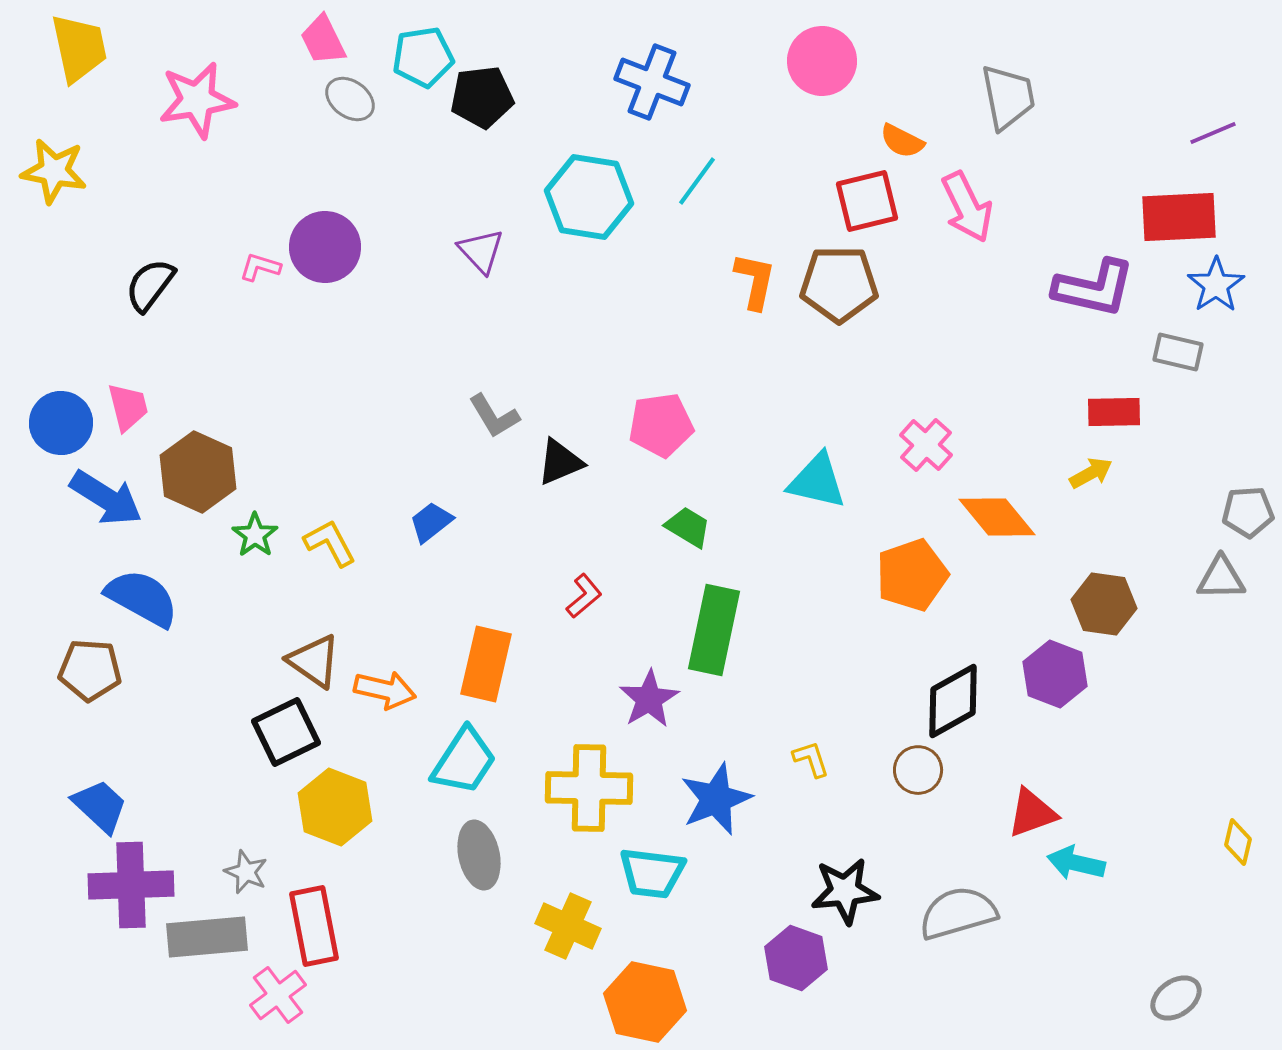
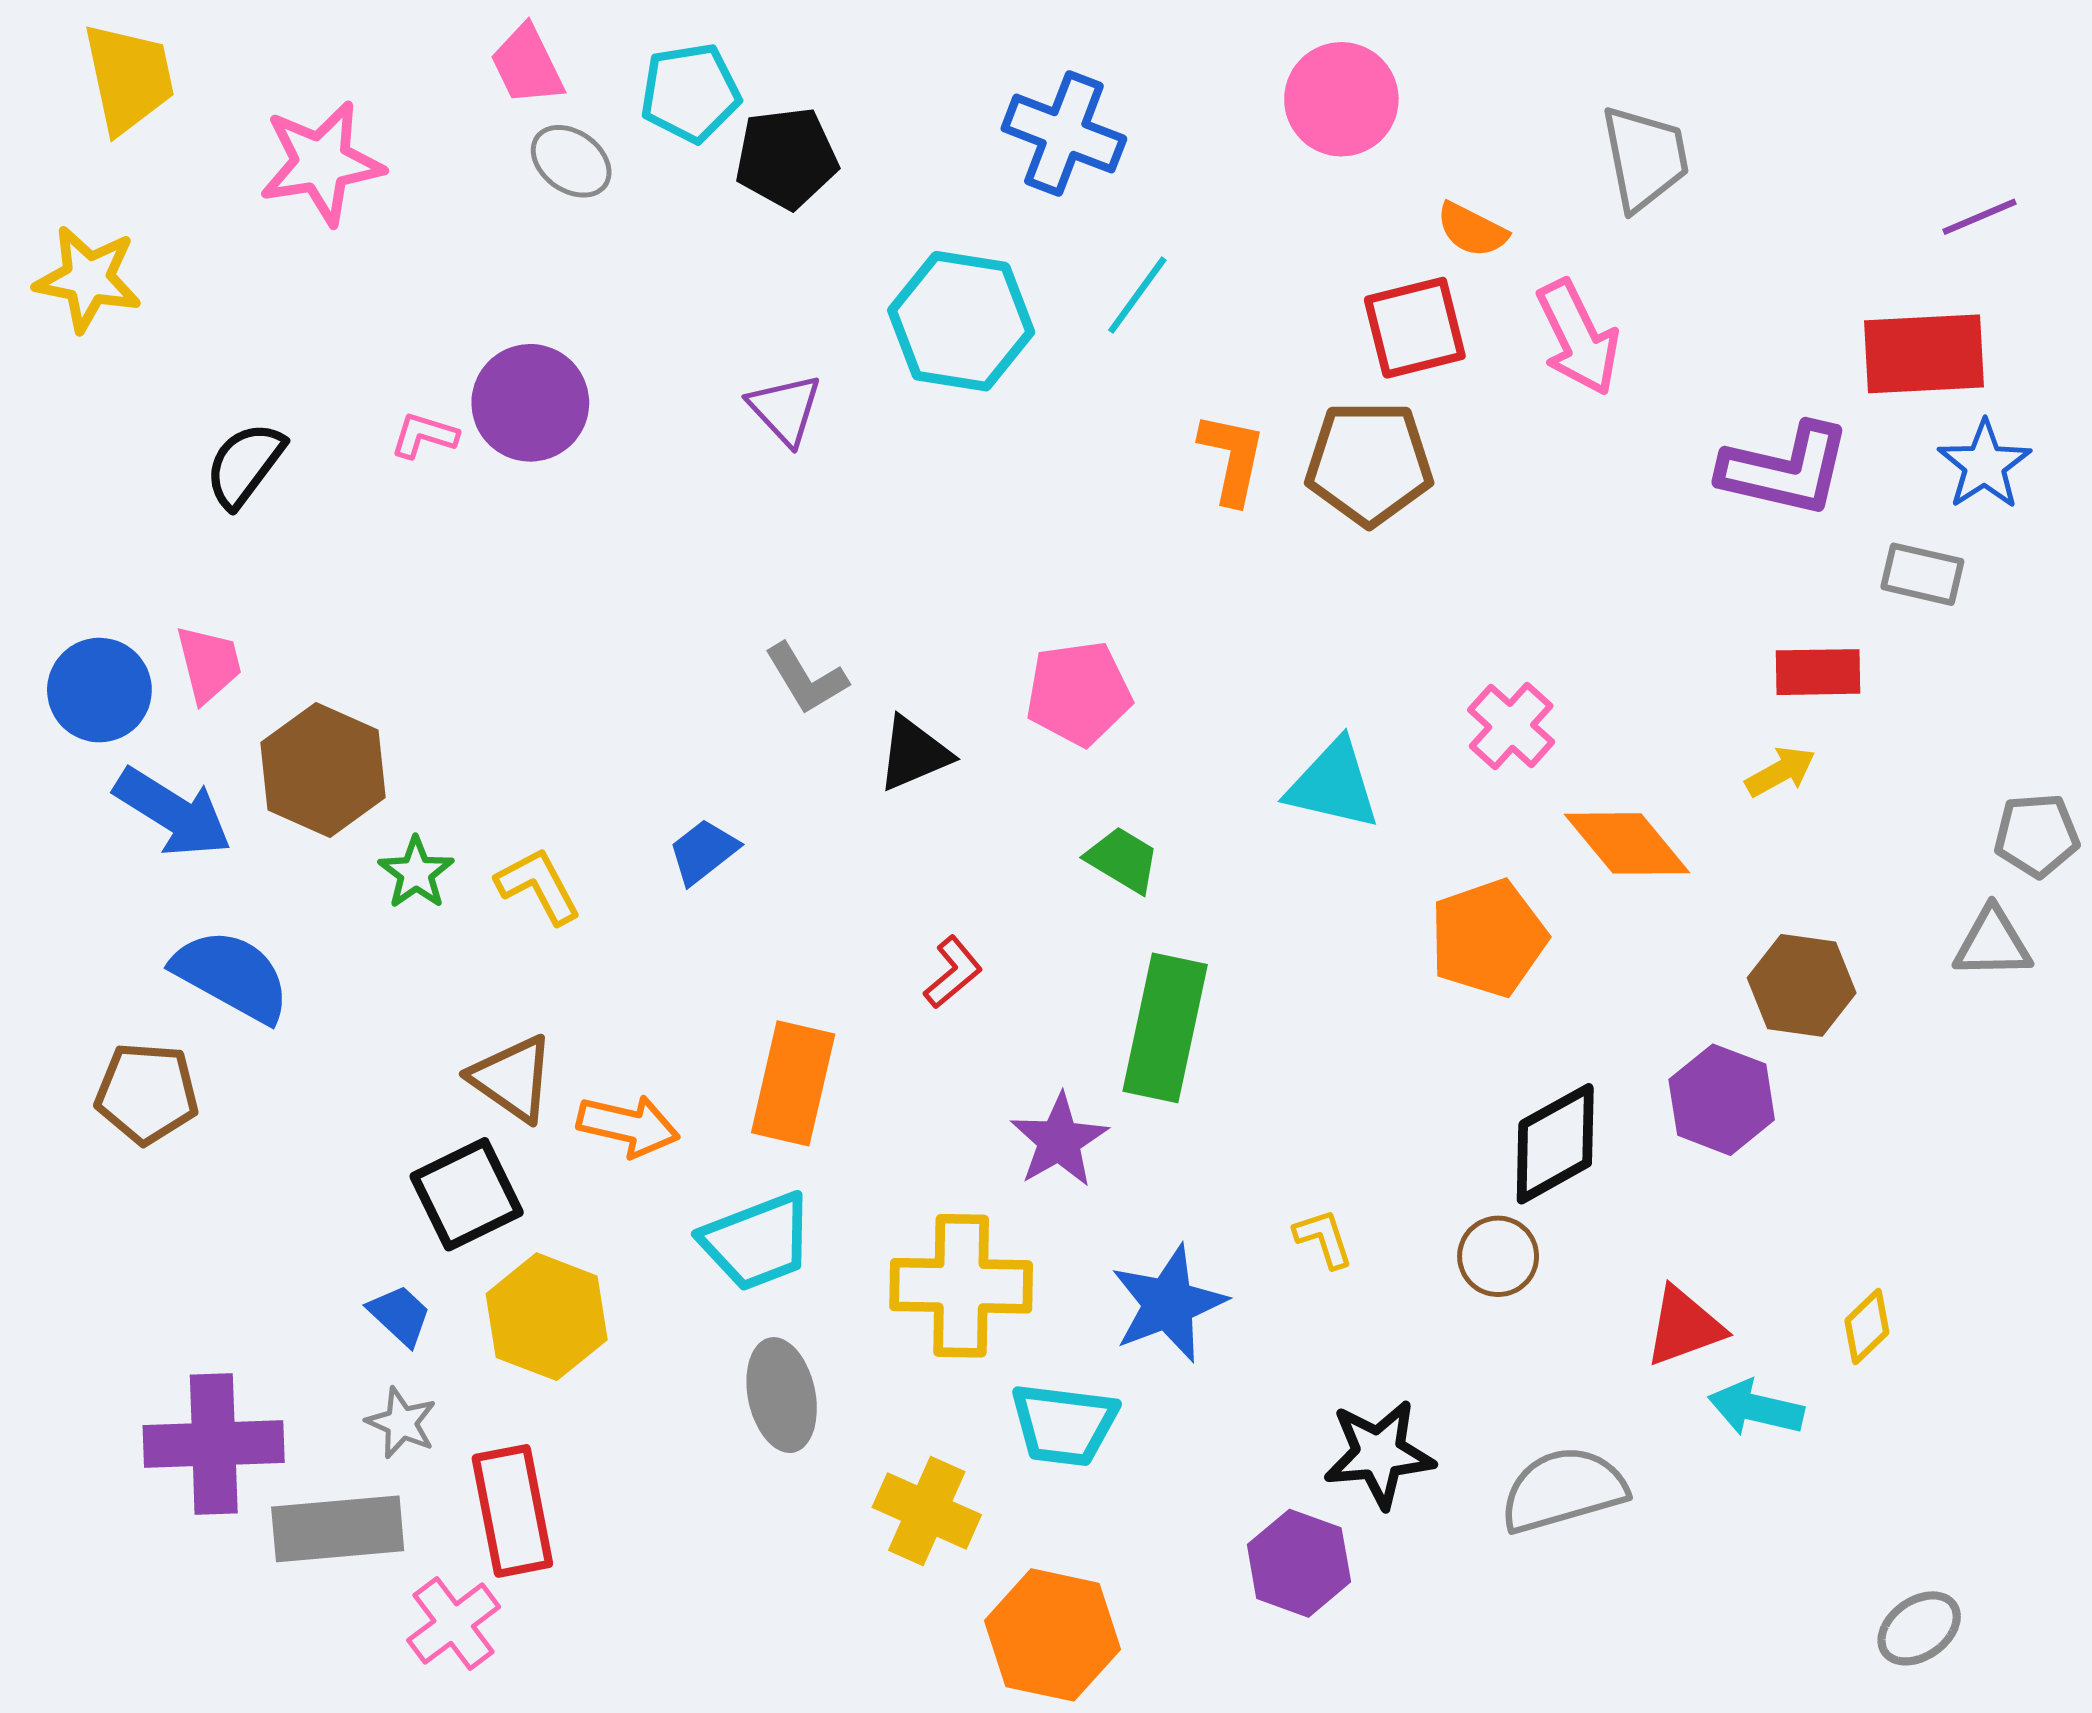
cyan trapezoid: (464, 761) -> (757, 1242), turned 36
blue trapezoid: (100, 806) -> (400, 1315), moved, size x0.7
yellow diamond: (1238, 842) -> (1867, 1327), moved, turned 33

